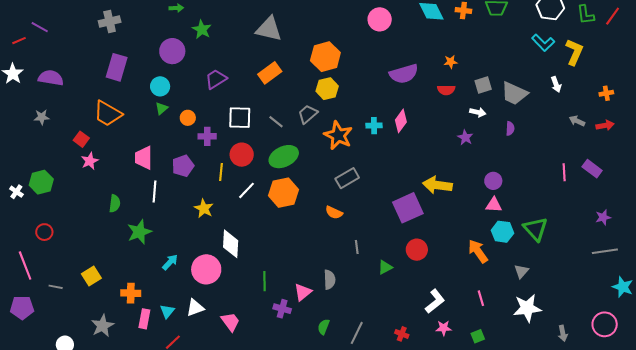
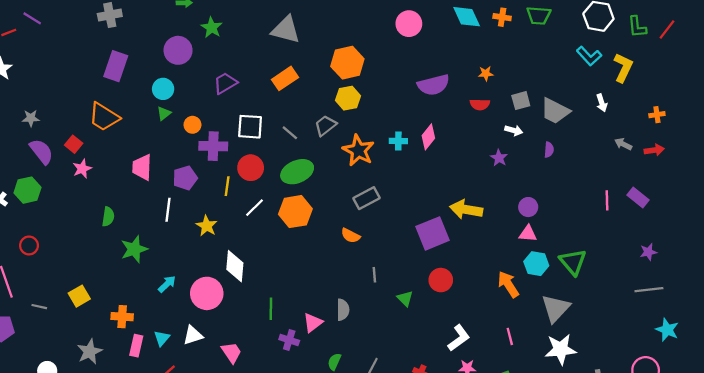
purple semicircle: (51, 78) -> (41, 151), moved, turned 40
purple cross: (207, 136) -> (213, 146), size x1.4
white line: (154, 192) -> (168, 210), moved
green triangle: (385, 267) -> (405, 298), turned -49
gray triangle: (521, 271) -> (556, 308), size x1.8

